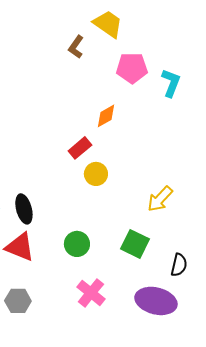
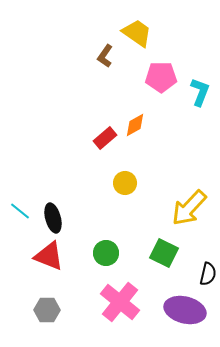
red rectangle: (80, 148) -> (105, 138), moved
yellow arrow: (160, 199) -> (189, 208), size x1.4
pink cross: (91, 293) -> (120, 302), size x1.4

